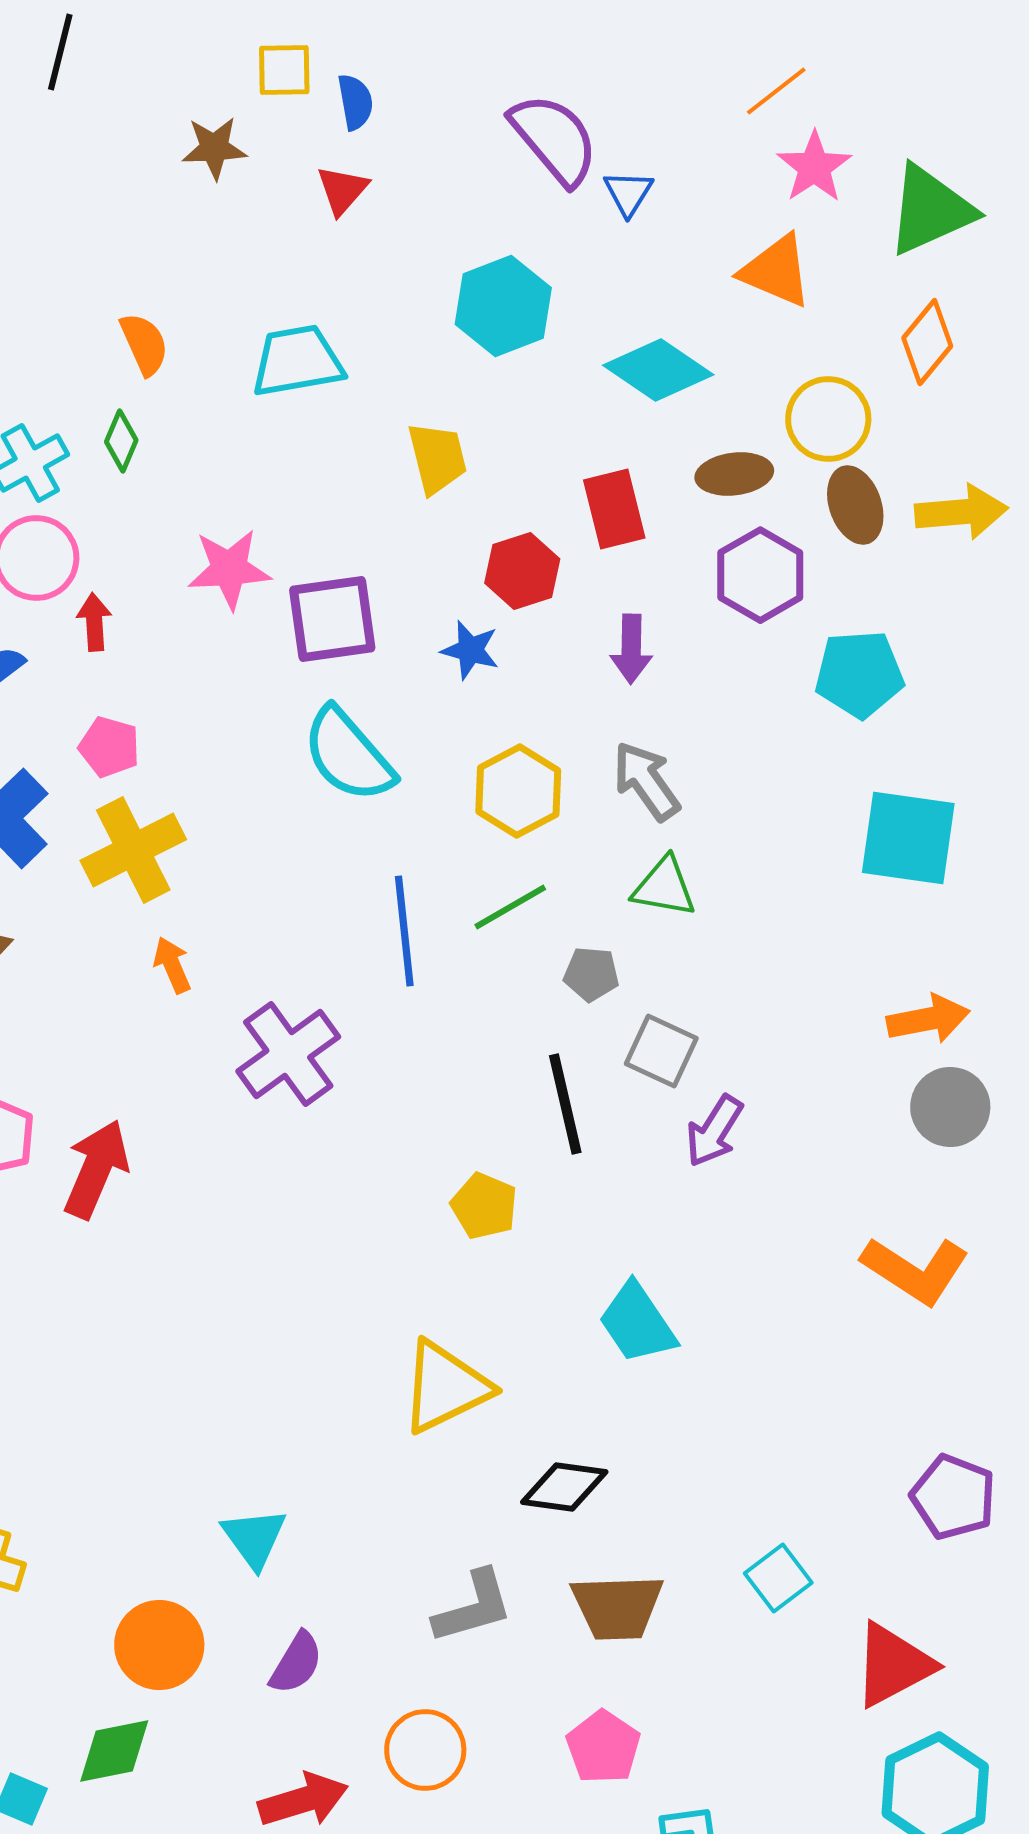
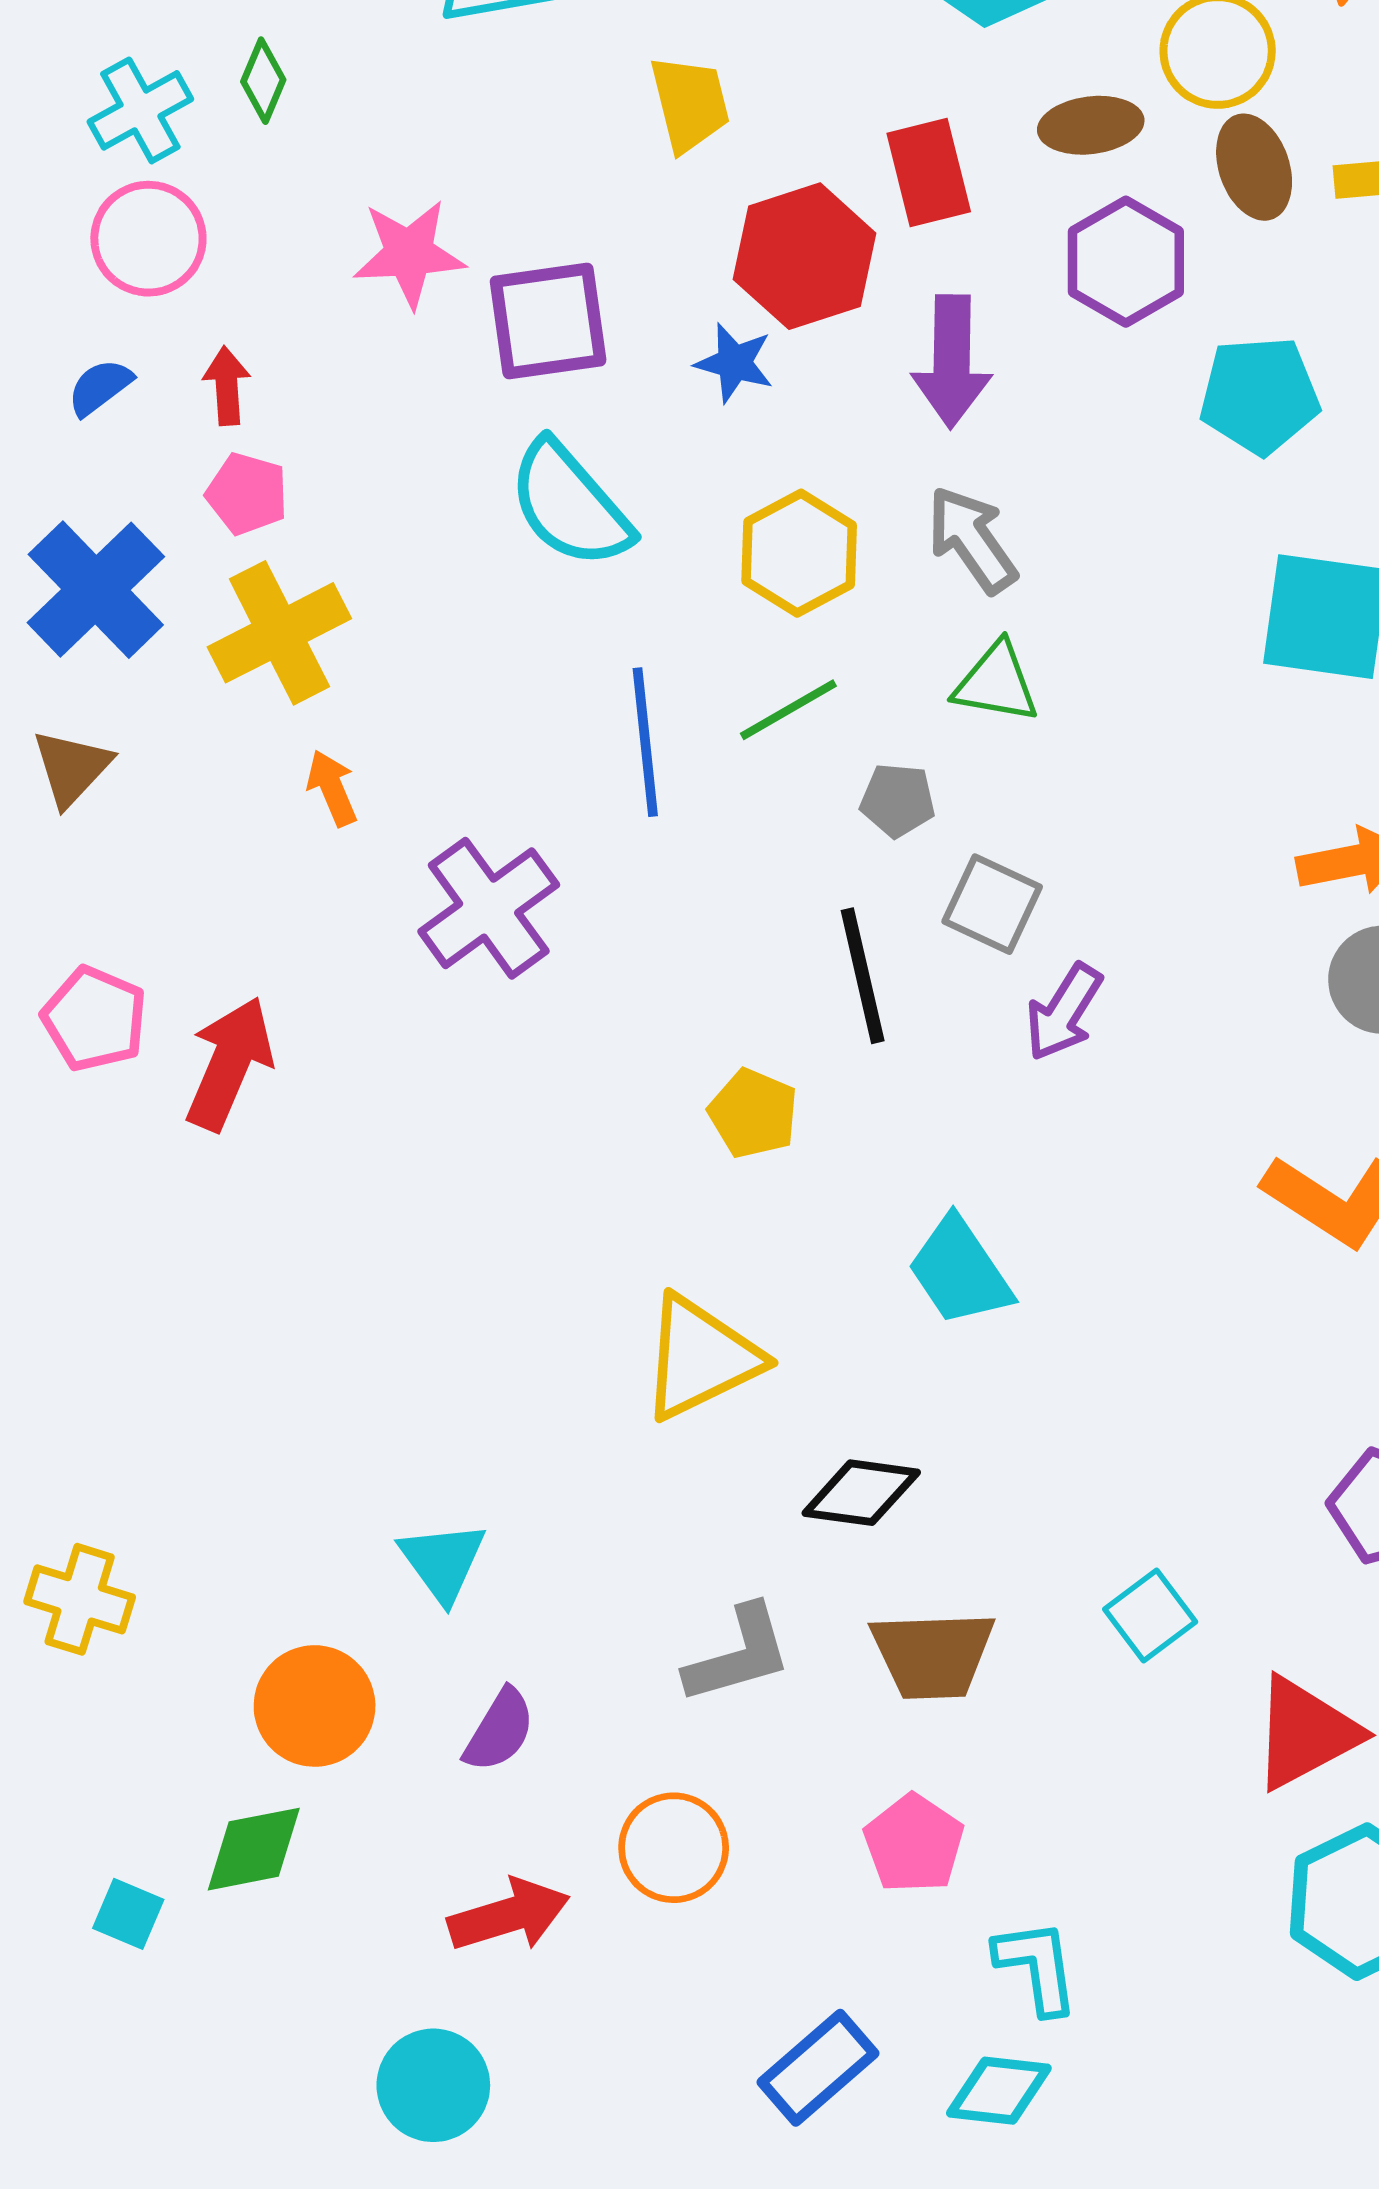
red hexagon: (522, 571) -> (805, 256), size x1.4
red arrow: (94, 622) -> (227, 386), moved
purple arrow: (631, 649) -> (952, 361), size x1.4

